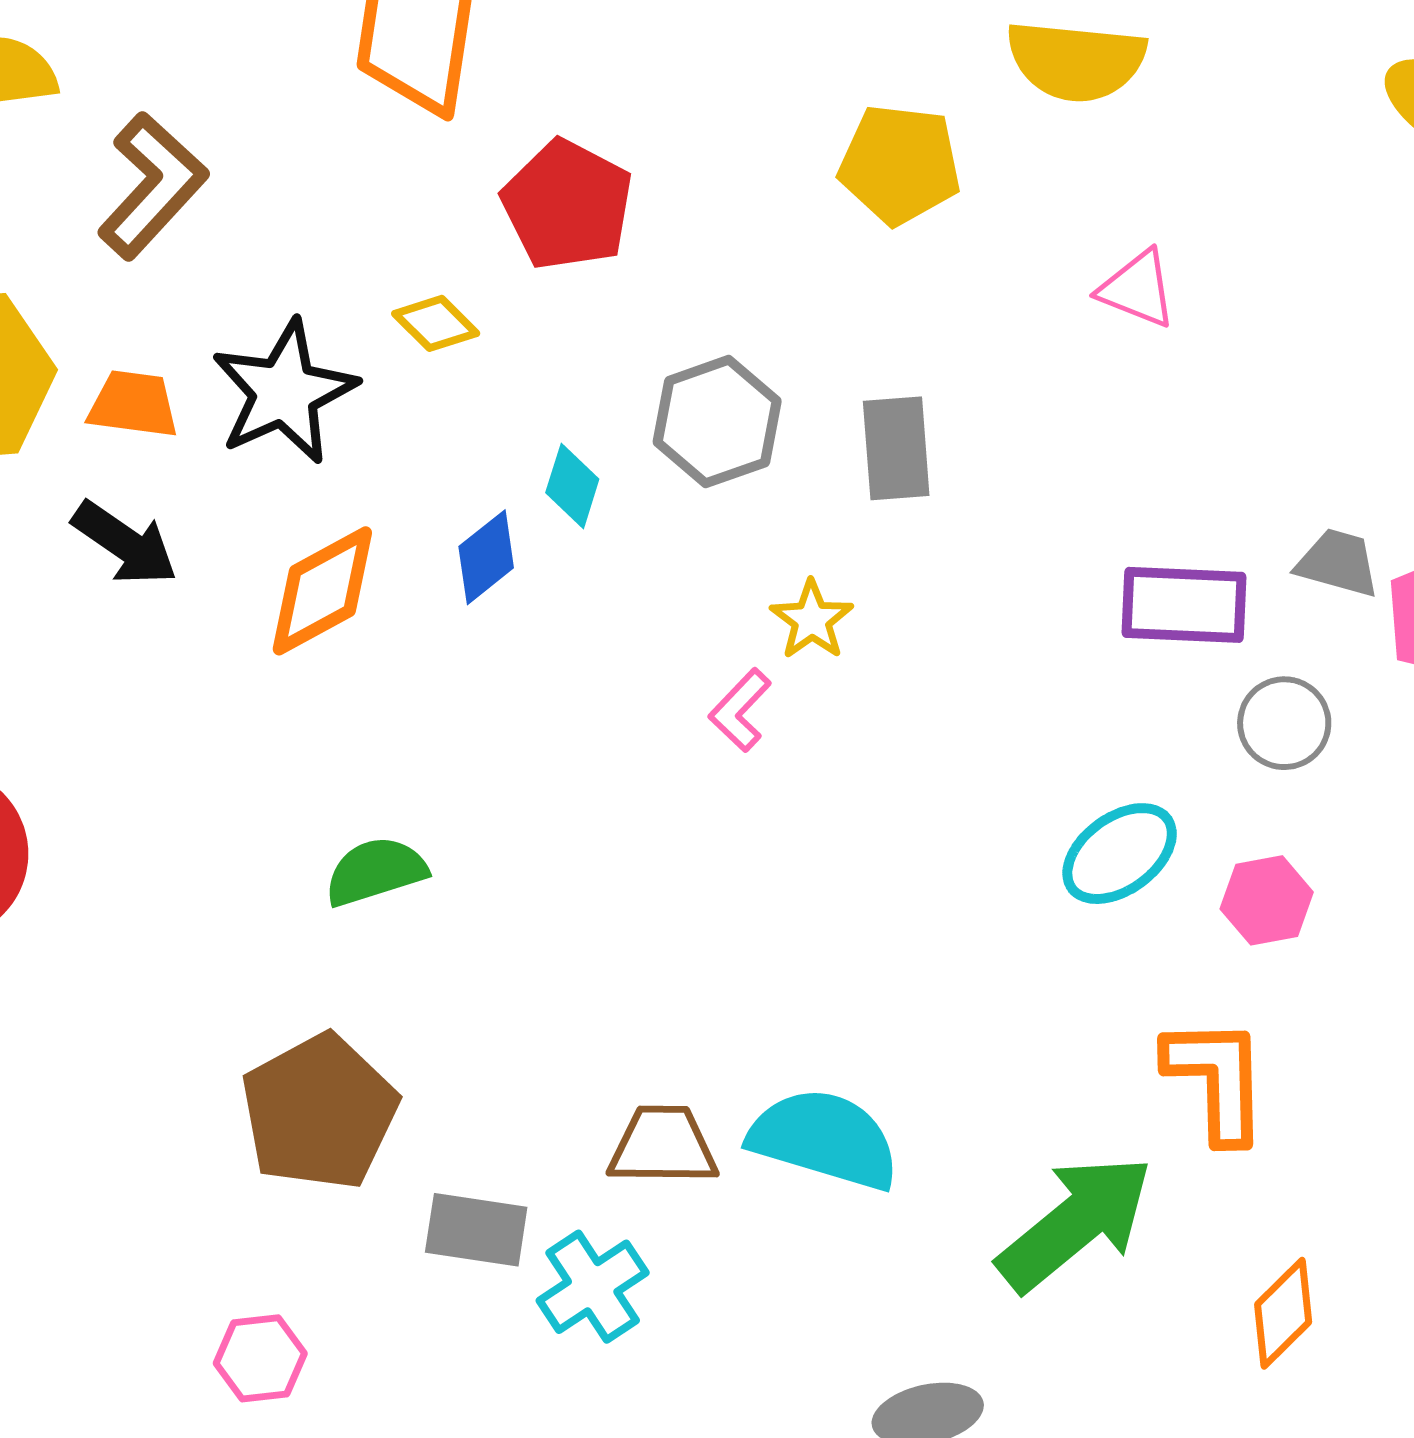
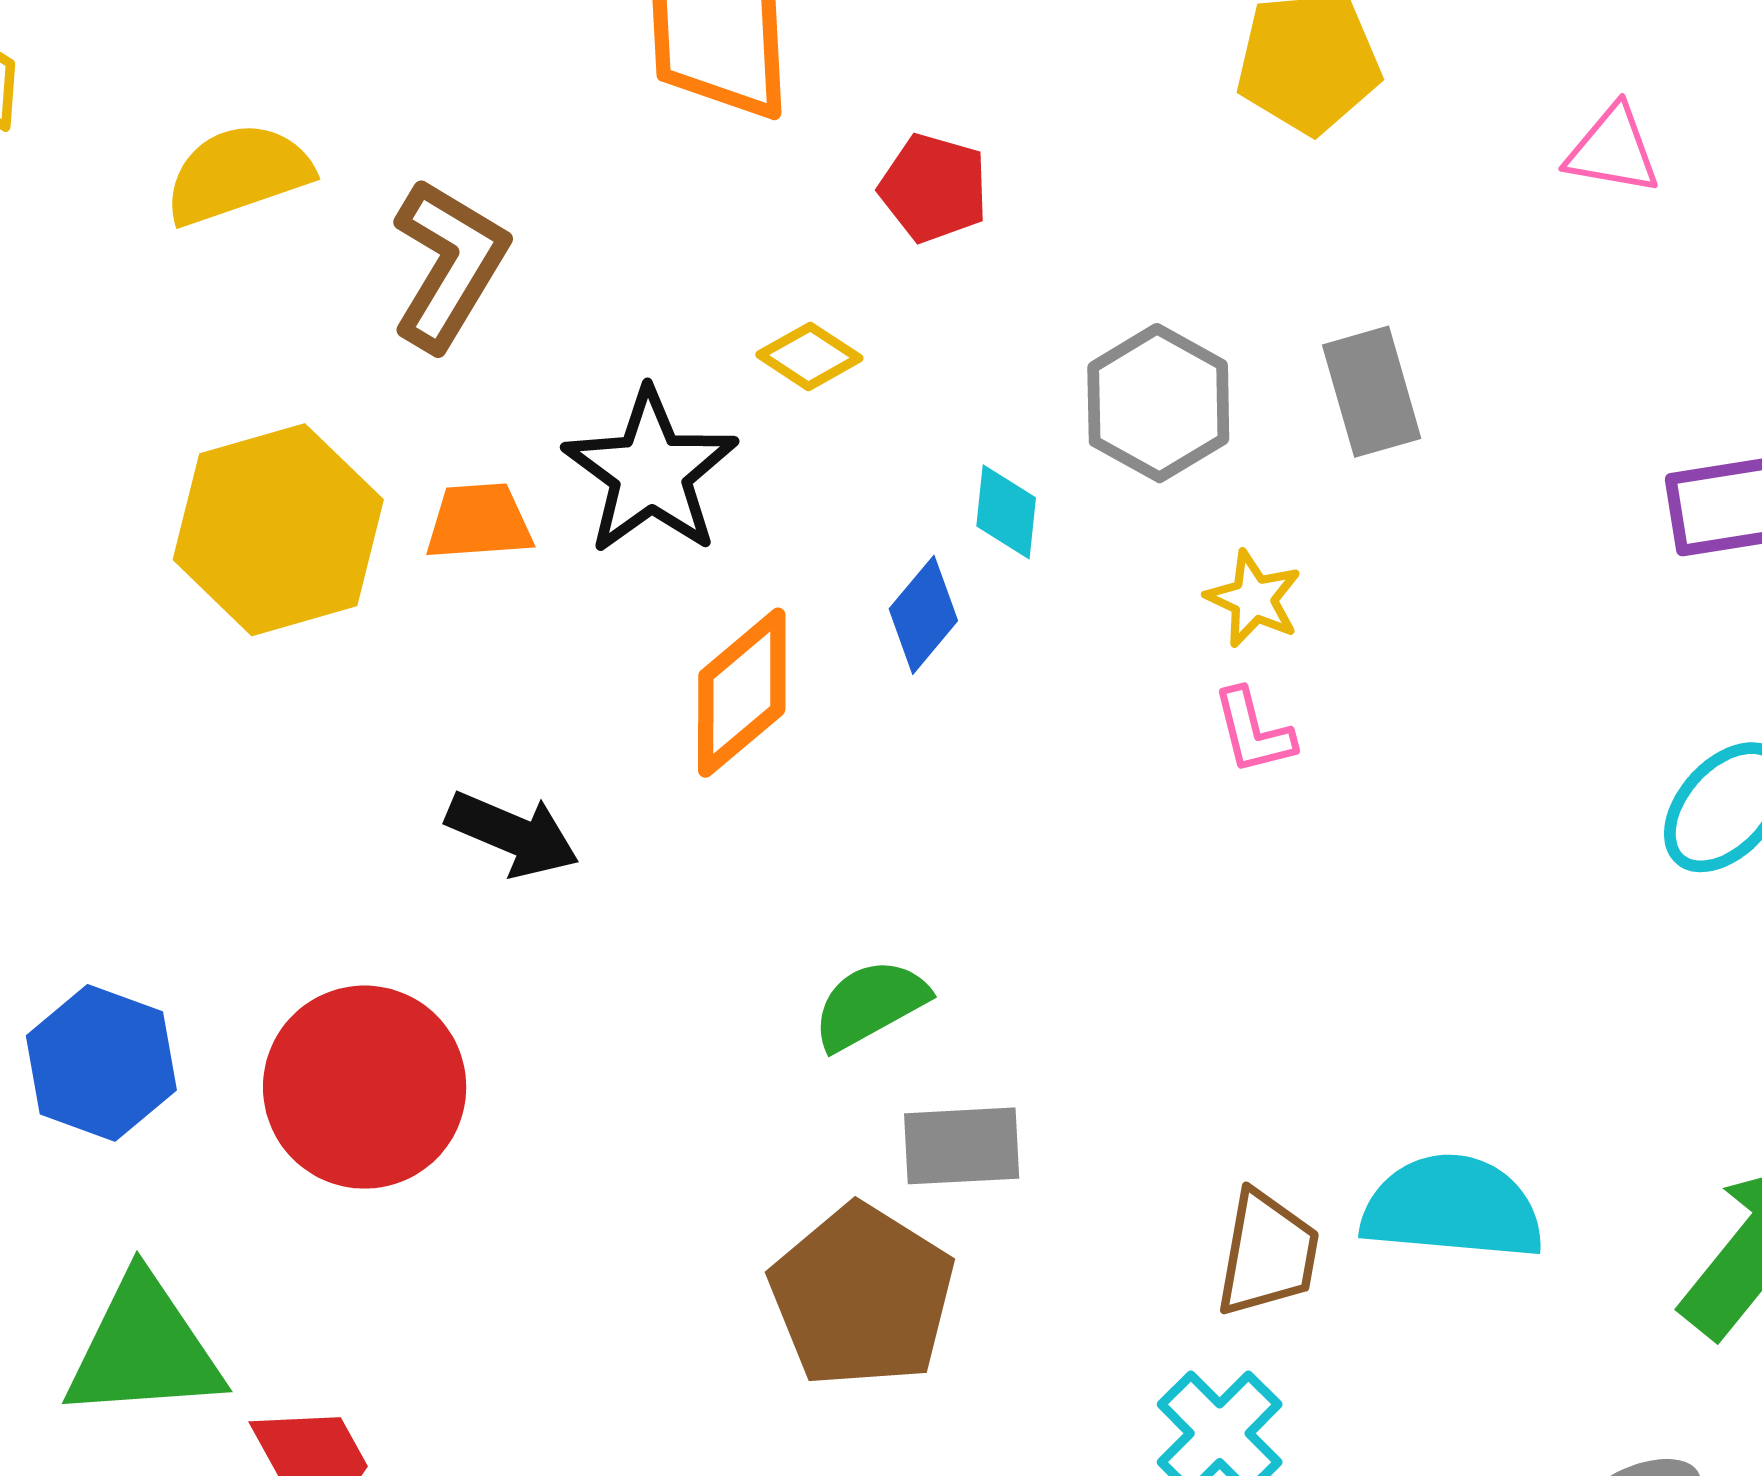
red pentagon: (567, 205) -> (934, 188), size x0.7
black arrow: (125, 543) -> (513, 834), moved
yellow star: (812, 620) -> (1254, 599), moved
pink L-shape: (740, 710) -> (1253, 731), turned -46
brown trapezoid: (663, 1146) -> (1267, 1254), turned 111
gray rectangle: (476, 1230) -> (962, 1146), moved

